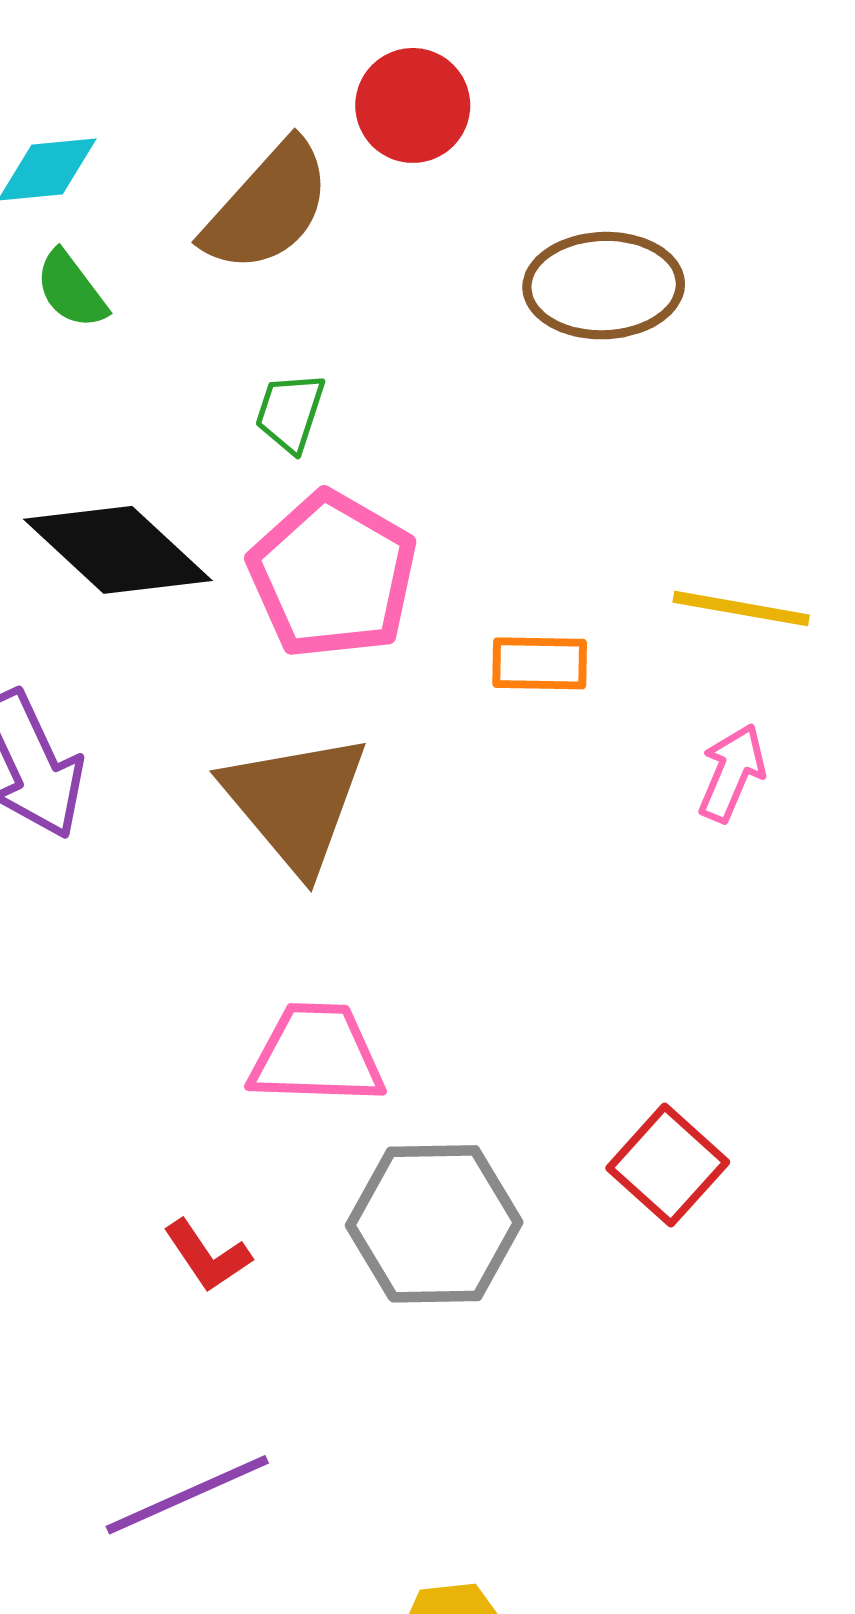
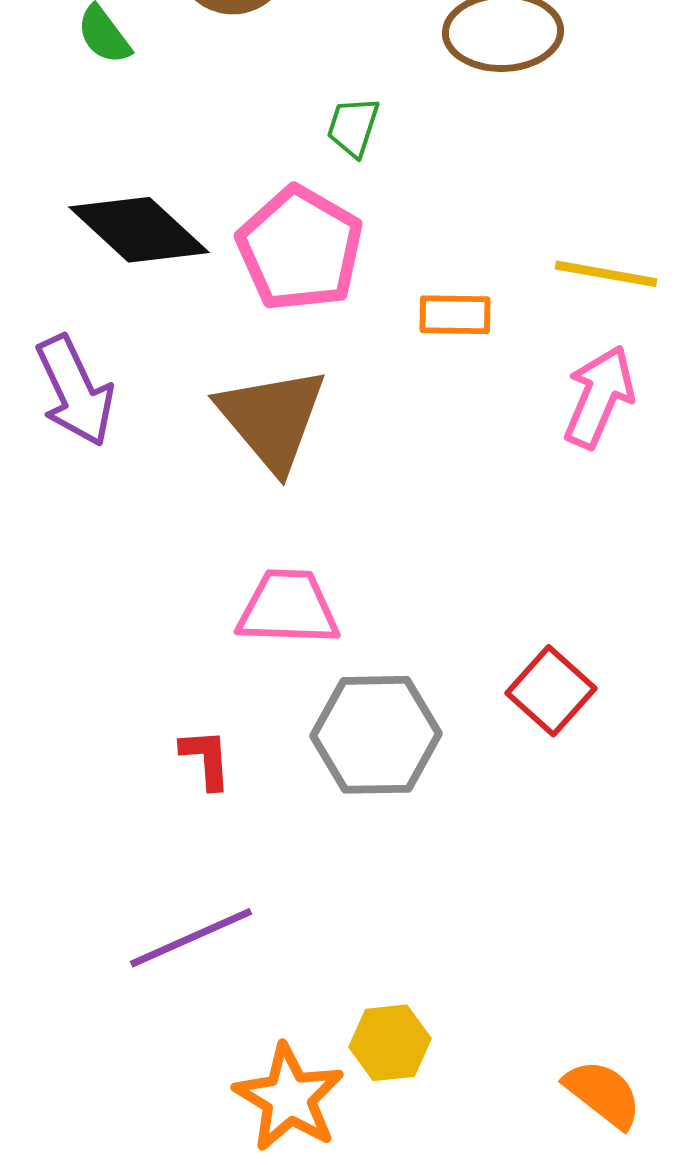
green trapezoid: (290, 412) -> (353, 127), moved
pink arrow: (732, 773) -> (599, 397), size x1.4
red L-shape: (207, 1256) -> (206, 759), turned -150

